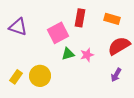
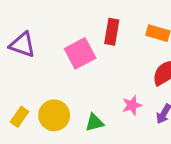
green triangle: (68, 54) -> (94, 123), moved
pink star: (87, 55) -> (132, 105), moved

